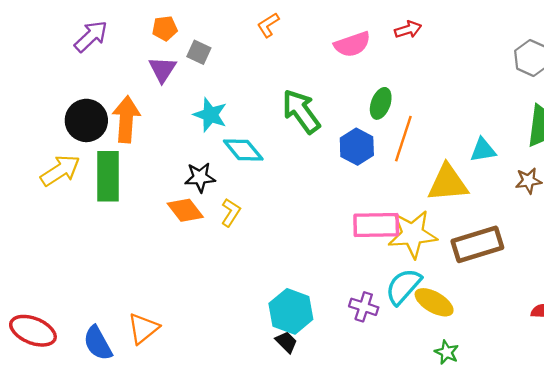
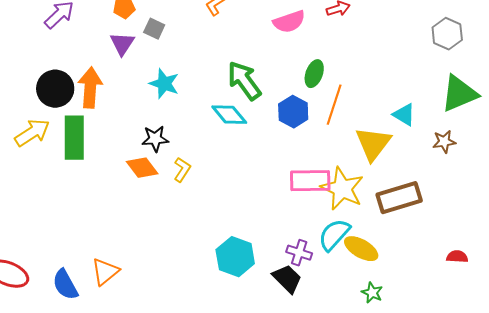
cyan diamond: (243, 150) -> (229, 115), moved
cyan triangle: (483, 150) -> (404, 115), turned 40
yellow triangle: (448, 183) -> (373, 144), turned -48
yellow star: (413, 234) -> (342, 189), turned 30
black trapezoid: (286, 342) -> (287, 279), moved, size x1.5

